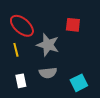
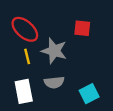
yellow line: (16, 50) -> (27, 56), moved
white rectangle: (21, 81) -> (24, 91), size x1.5

